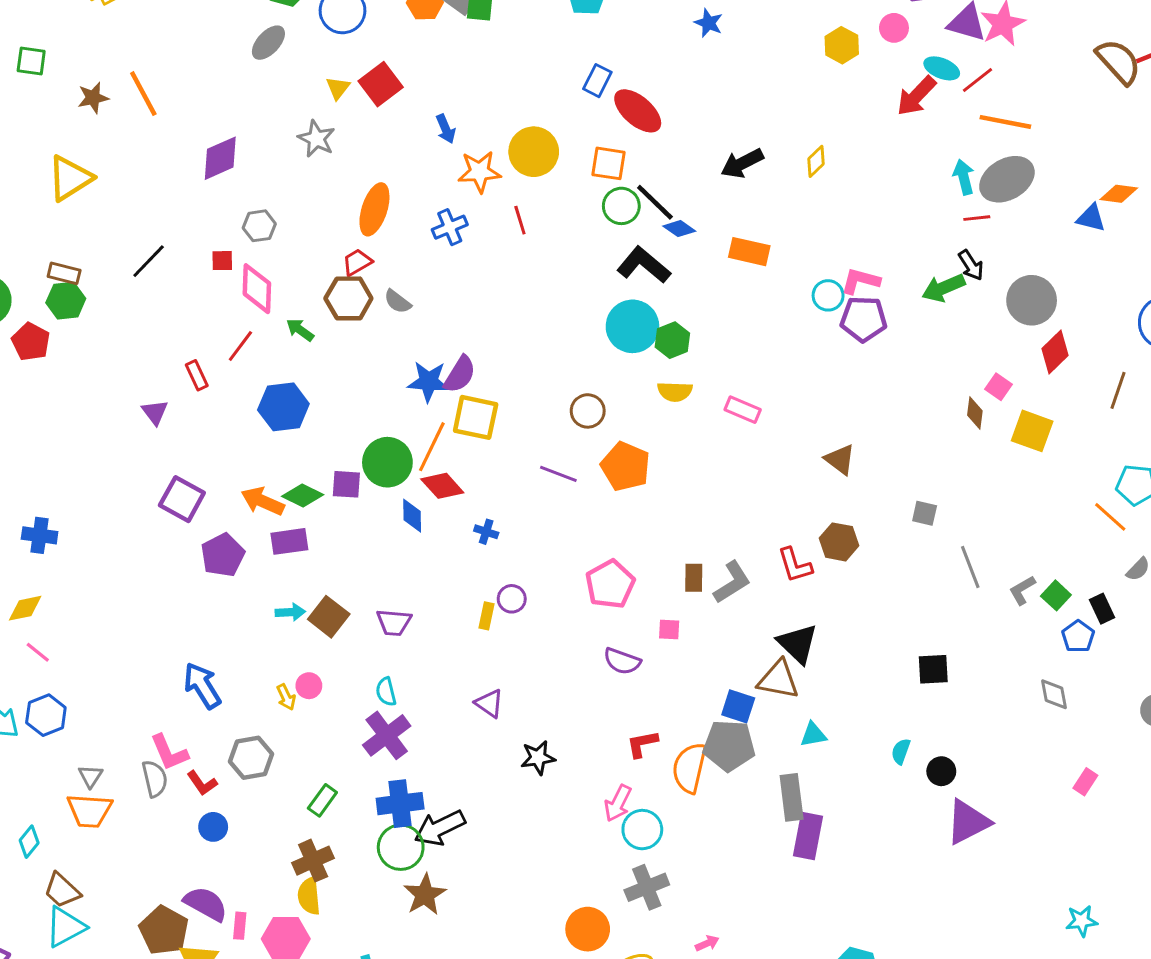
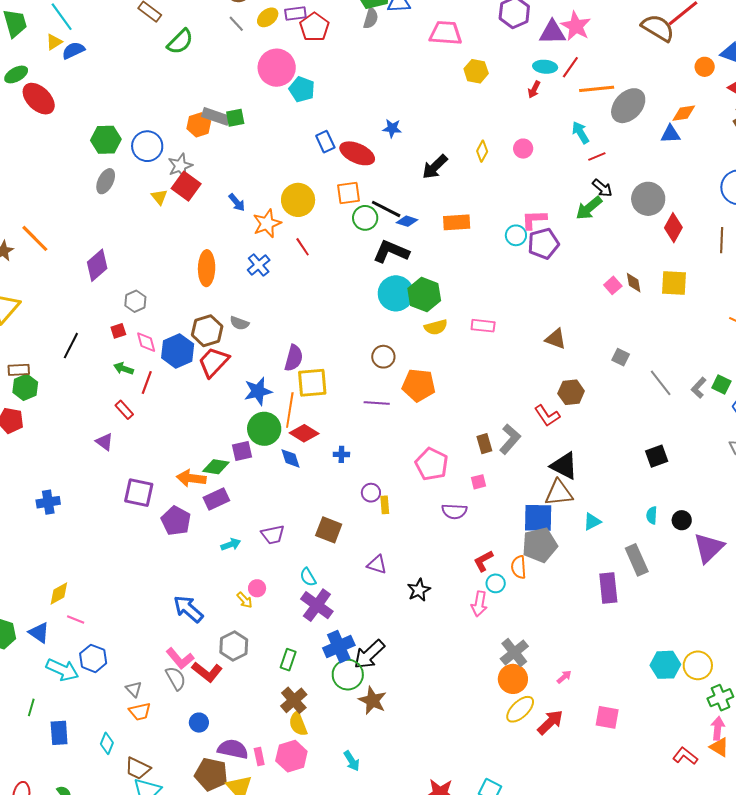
blue star: (709, 23) -> (392, 128), moved
pink circle: (894, 28) -> (523, 149), moved
blue rectangle: (597, 81) -> (325, 142), turned -35
red arrow: (916, 96) -> (534, 89), size x0.6
gray star: (316, 139) -> (180, 166), moved, turned -30
gray ellipse: (1007, 179) -> (628, 106), moved
red trapezoid: (357, 262) -> (214, 362), moved, size x1.6
pink diamond: (257, 289) -> (146, 342), size x0.7
green arrow: (300, 330) -> (124, 369), moved
green hexagon: (672, 340) -> (424, 294), size x1.4
blue star: (429, 382) -> (258, 391), moved
pink square: (999, 387) -> (613, 285), moved, turned 30
blue hexagon: (283, 407) -> (178, 351), moved
gray square: (925, 513) -> (621, 357), turned 30
blue cross: (40, 535) -> (48, 502), moved
yellow rectangle: (487, 616) -> (385, 505), moved
brown square: (329, 617) -> (329, 530), moved
purple trapezoid: (394, 622) -> (273, 535), moved
blue square: (738, 706) -> (538, 518), size x1.4
orange semicircle: (690, 768) -> (519, 567), size x0.7
red L-shape: (202, 783) -> (207, 672), size x1.4
gray rectangle: (792, 797) -> (637, 560), moved
orange trapezoid: (90, 811) -> (140, 712), size x0.7
blue circle: (213, 827) -> (199, 723), moved
cyan circle: (642, 830) -> (496, 583), moved, size x0.7
orange circle: (588, 929) -> (513, 679), moved

